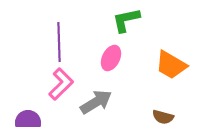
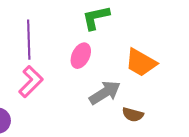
gray arrow: (96, 102) -> (105, 93), moved

